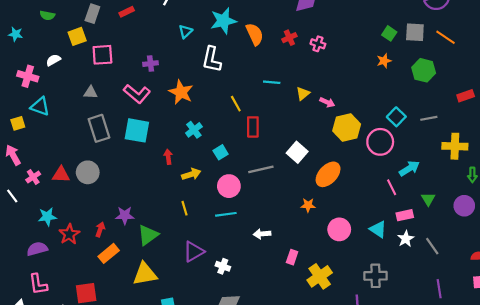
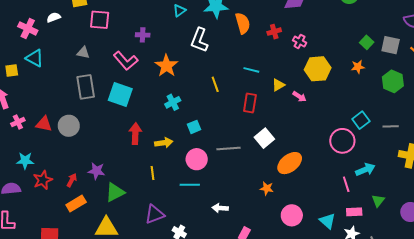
red rectangle: (253, 127) -> (250, 103), moved
yellow hexagon: (347, 128) -> (318, 69), moved
red arrow: (168, 157) -> (135, 134), moved, size x1.5

